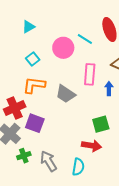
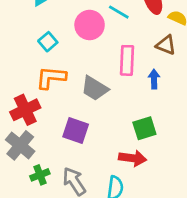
purple square: (35, 123) -> (76, 130), moved

